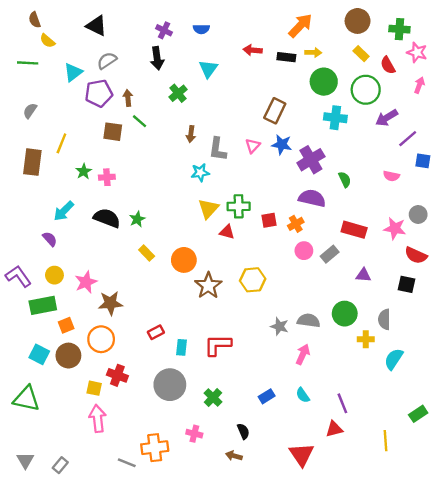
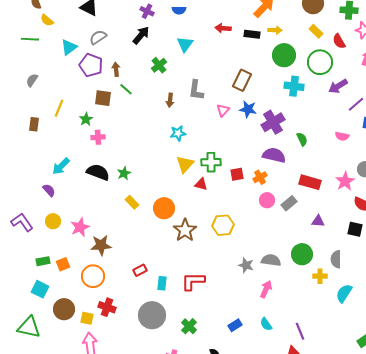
black arrow: (157, 58) -> (141, 35), turned -132
purple pentagon: (99, 93) -> (91, 65), turned 30
gray L-shape: (218, 149) -> (196, 90), moved
brown rectangle: (32, 162) -> (34, 124), size x0.6
green star: (84, 171) -> (86, 119), moved
pink star: (395, 228) -> (345, 181), turned 30
green rectangle: (43, 305) -> (43, 261), moved, size x0.6
brown circle: (68, 356) -> (64, 309), moved

